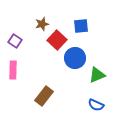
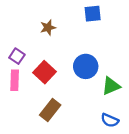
blue square: (81, 26) -> (93, 14), moved
red square: (57, 40) -> (44, 72), moved
purple square: (15, 41) -> (17, 56), moved

